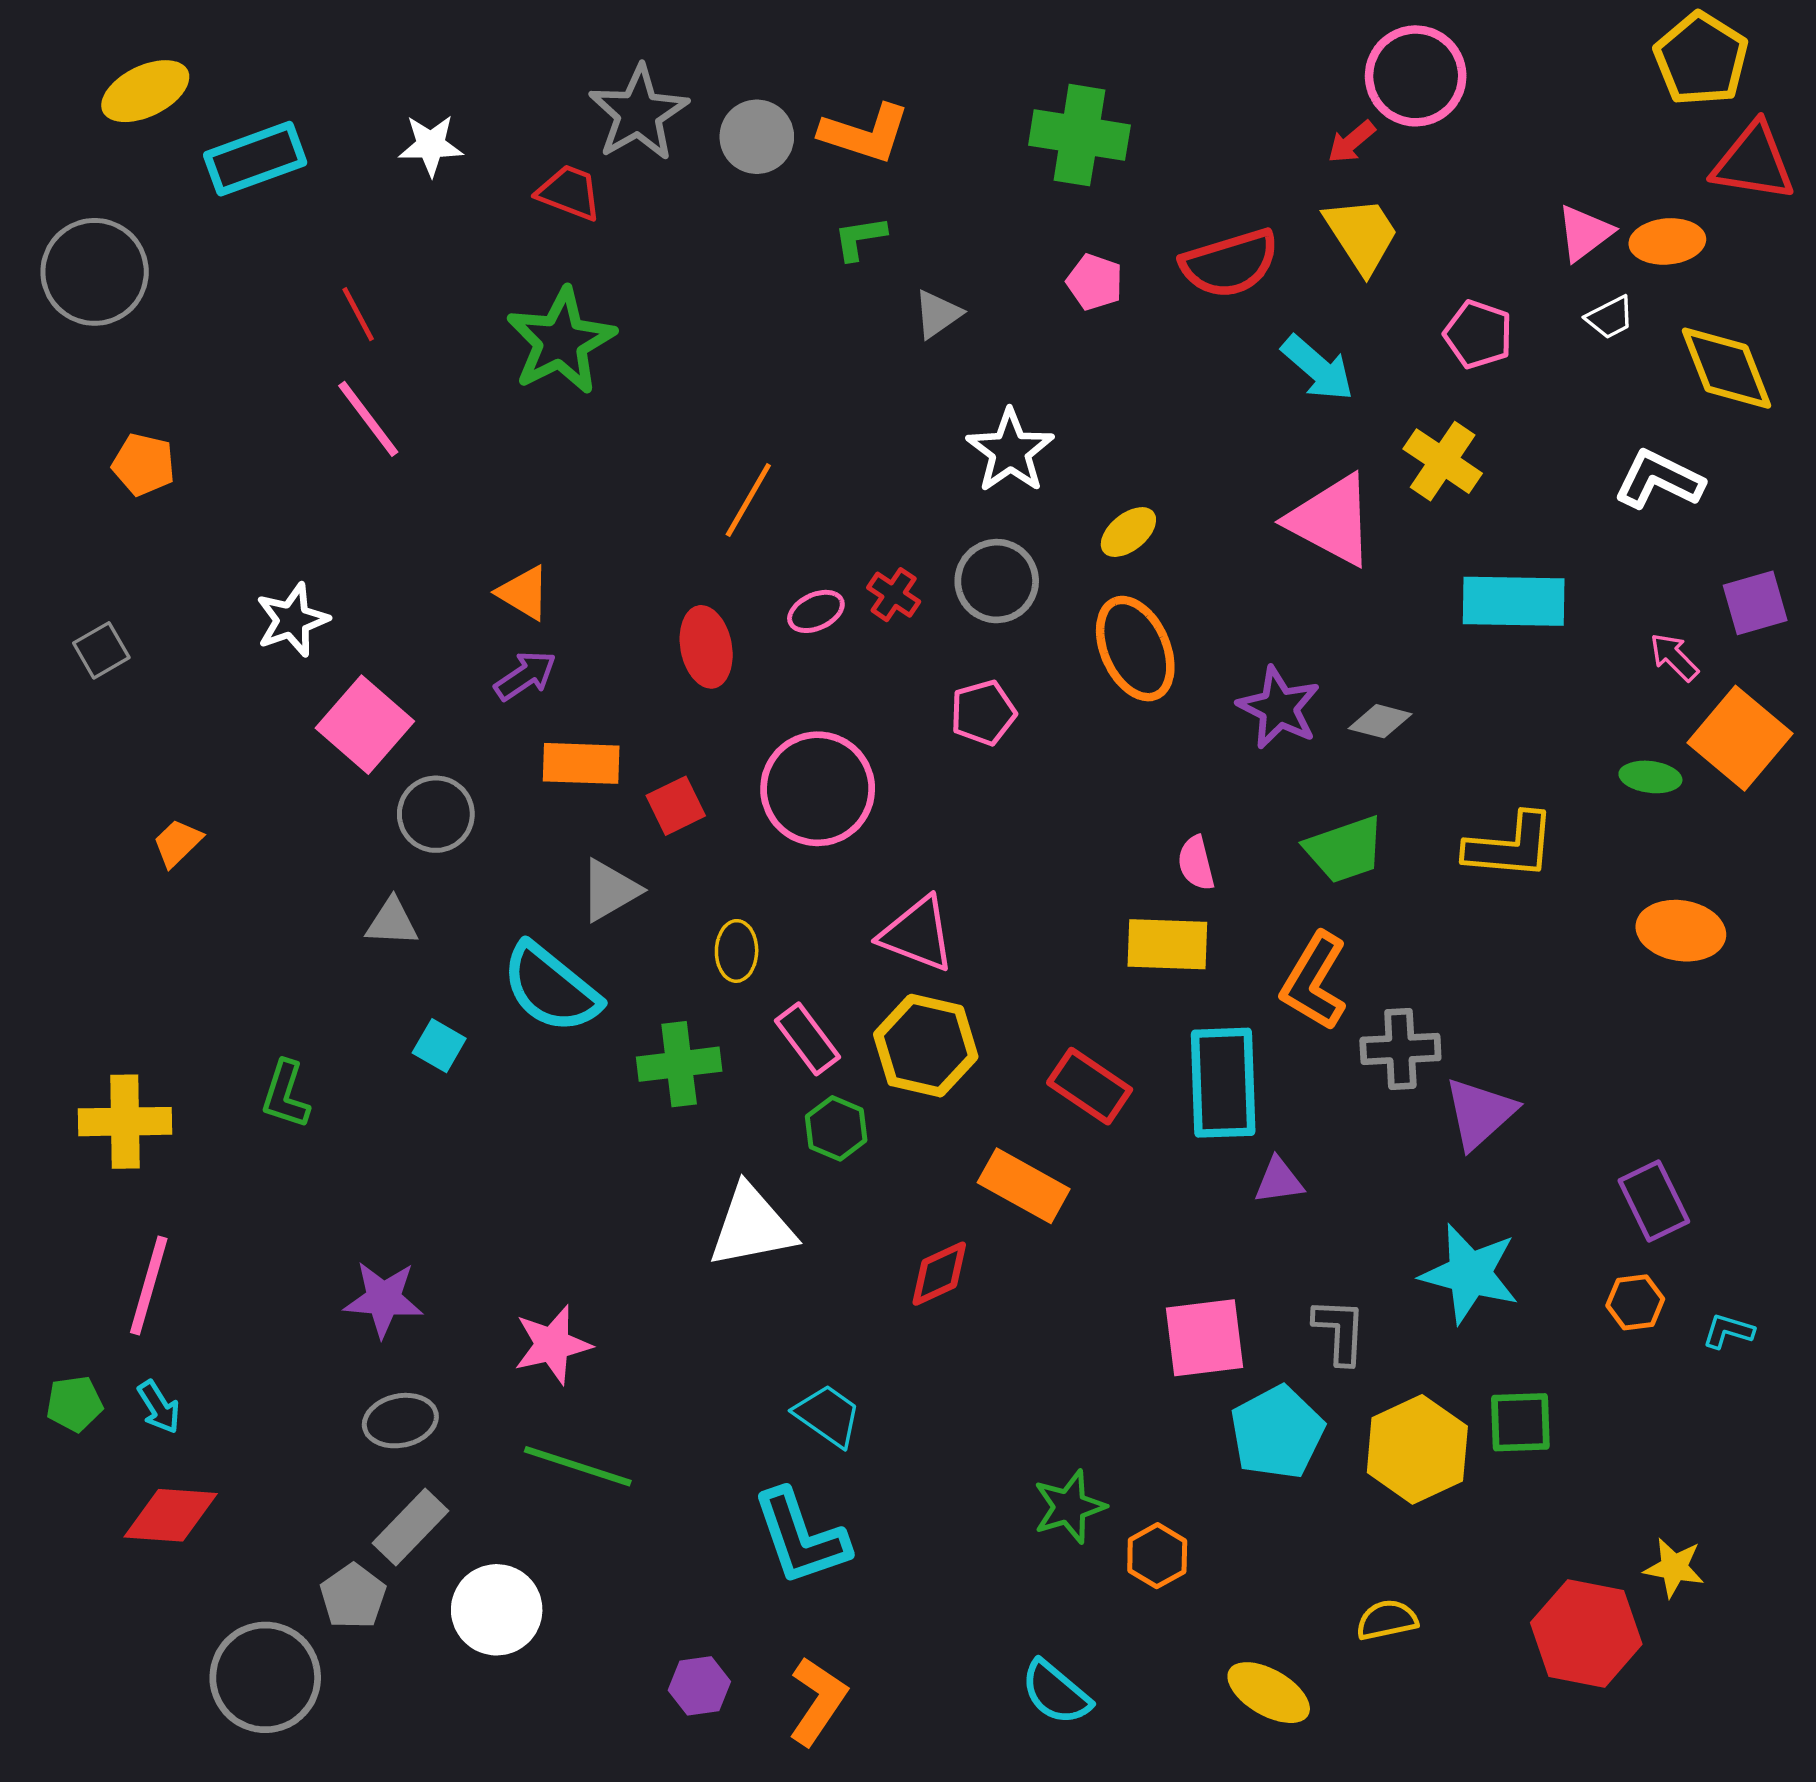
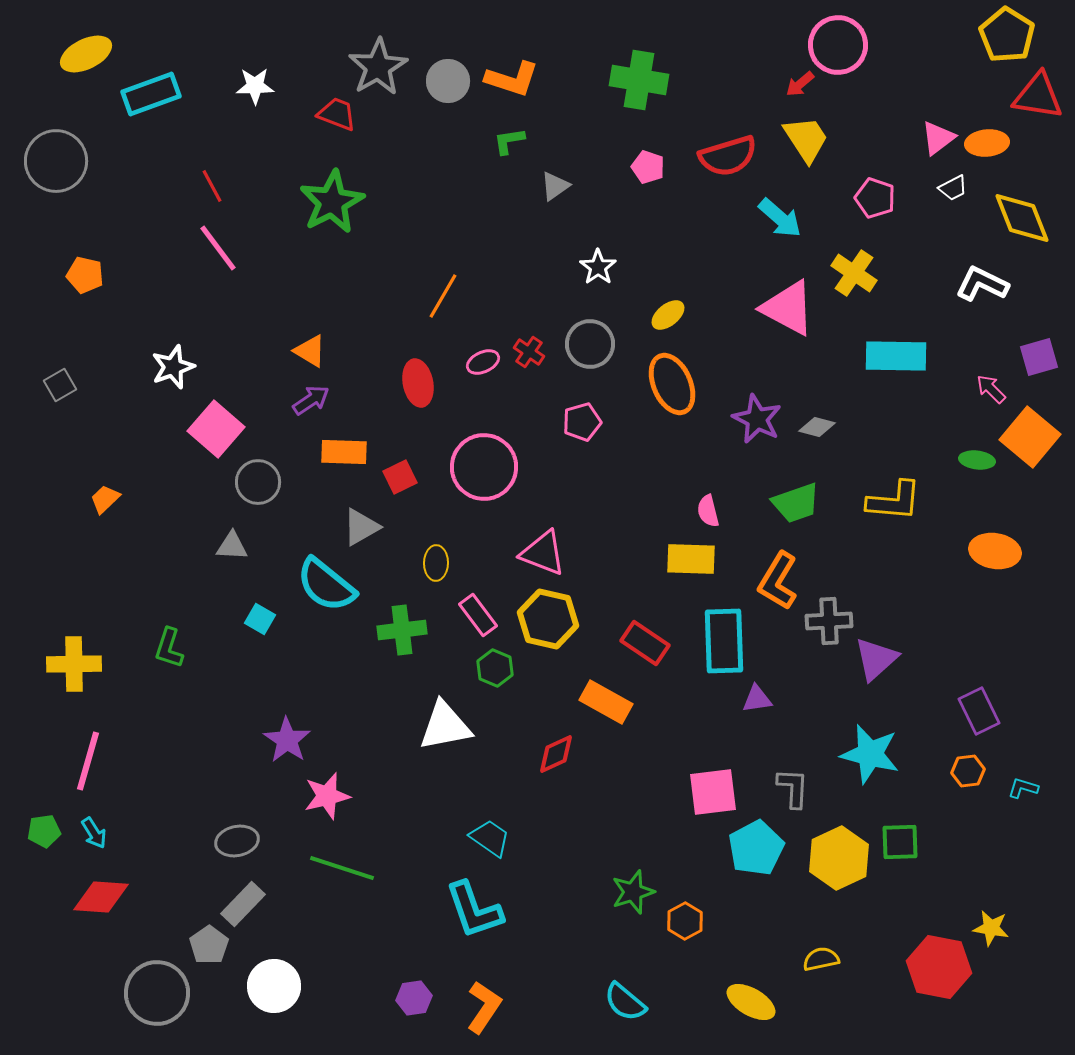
white star: (1010, 451) -> (598, 267), size x0.7
purple star: (383, 1299) -> (287, 740), moved, turned 30
white circle: (497, 1610) -> (274, 986), moved

